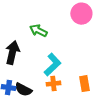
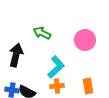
pink circle: (81, 14) -> (85, 40), moved

